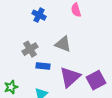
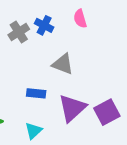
blue cross: (39, 15) -> (44, 25), moved
gray cross: (30, 49) -> (19, 32), moved

